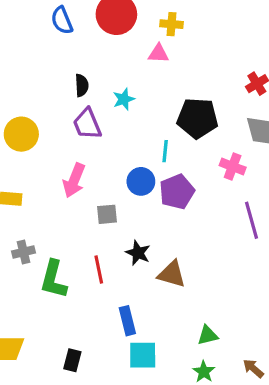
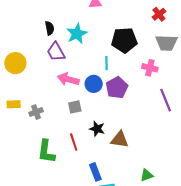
cyan star: (124, 99) -> (77, 34), size x1.5
pink arrow: (74, 180) -> (68, 79), moved, turned 90
gray cross: (23, 252) -> (36, 112), moved

